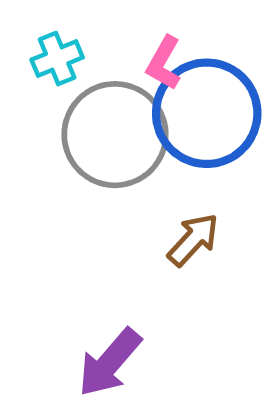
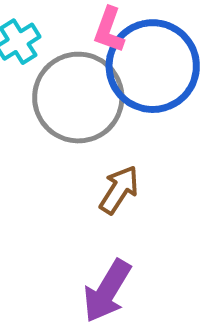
brown arrow: (193, 240) -> (119, 190), moved

